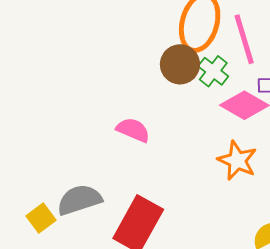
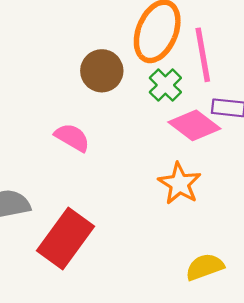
brown circle: (180, 64) -> (102, 71), moved

